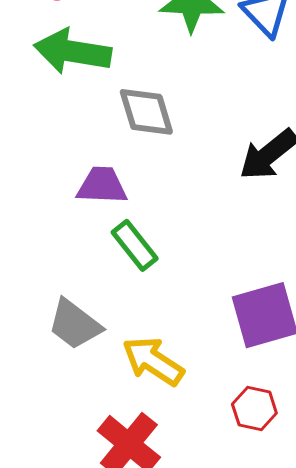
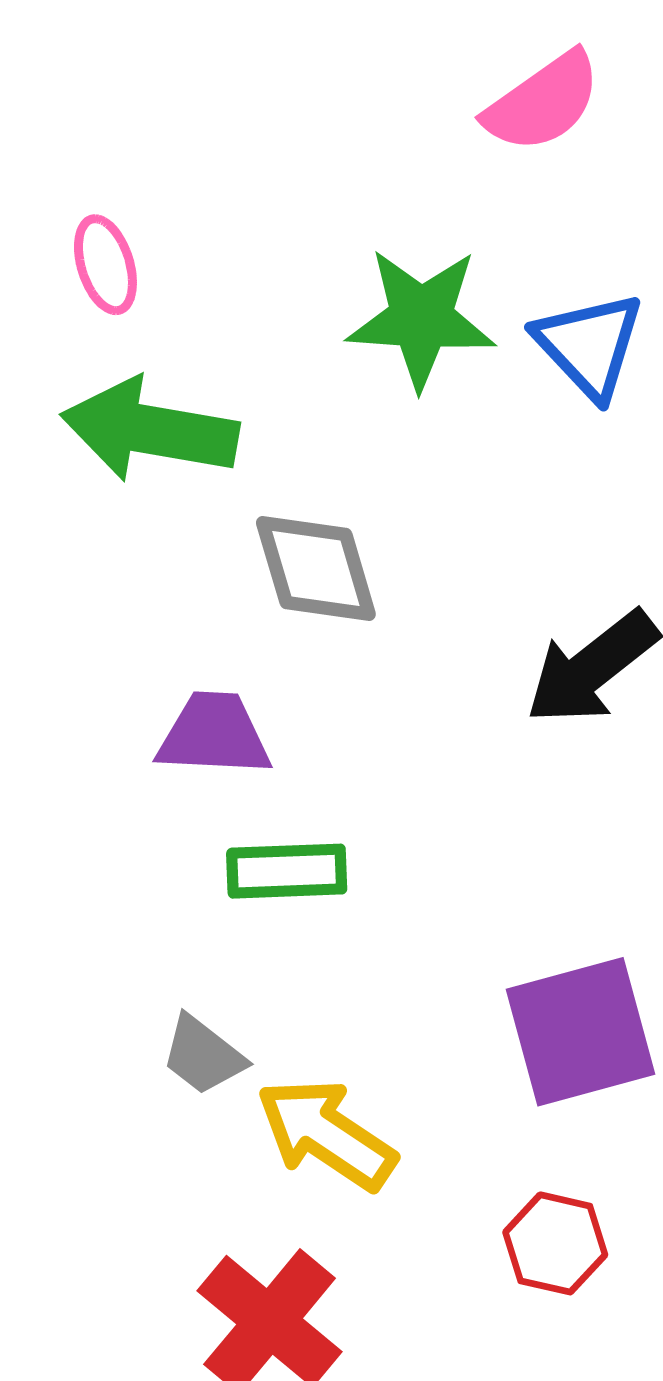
green rectangle: (135, 245) -> (287, 871), turned -54
gray trapezoid: (75, 324) -> (203, 1055), moved, size x0.7

